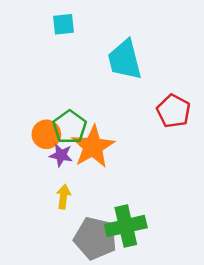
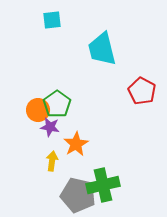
orange star: (93, 147) -> (76, 144), moved, size x0.7

